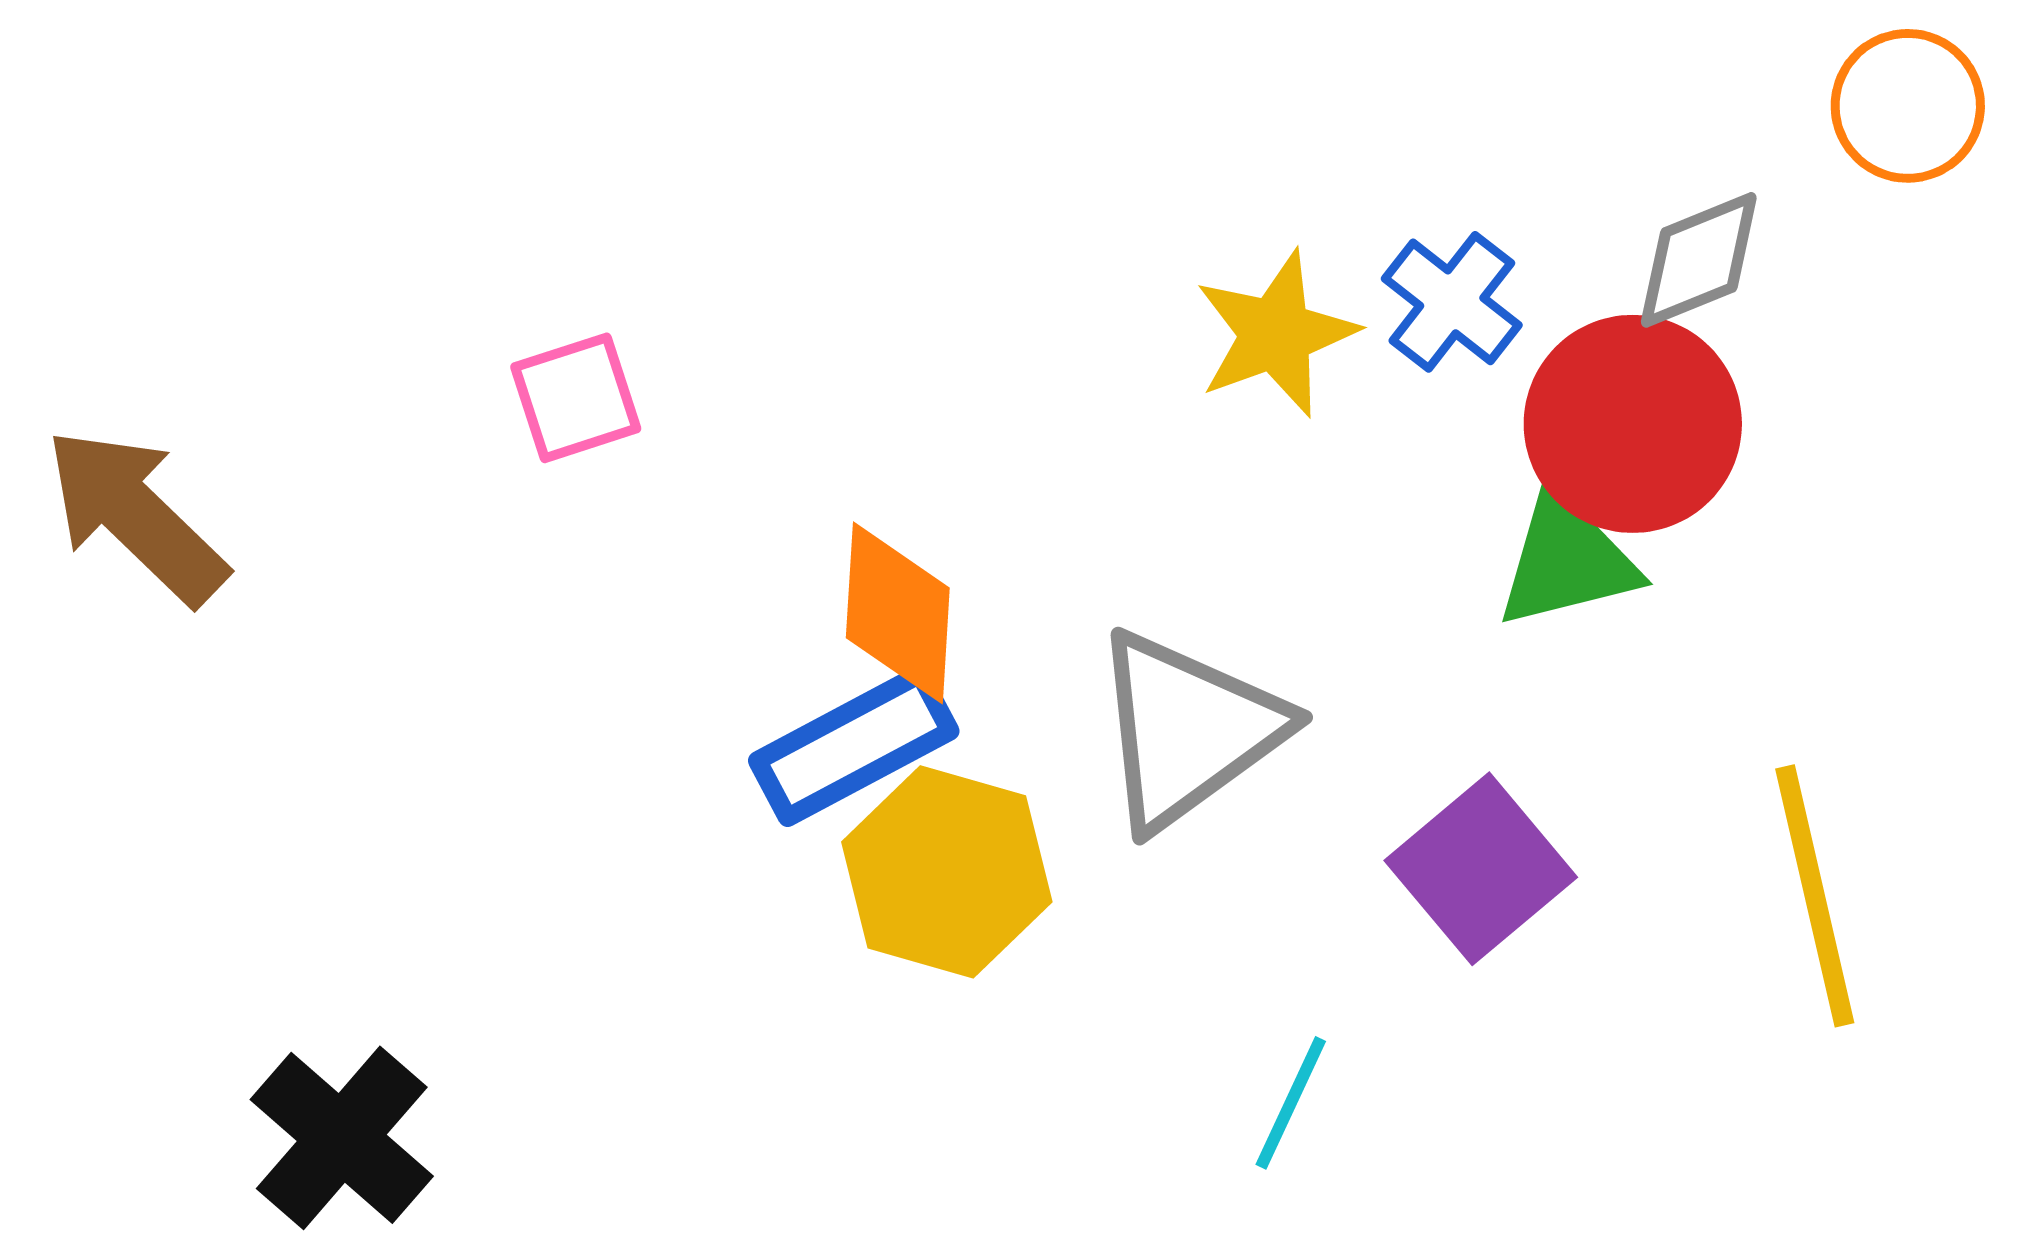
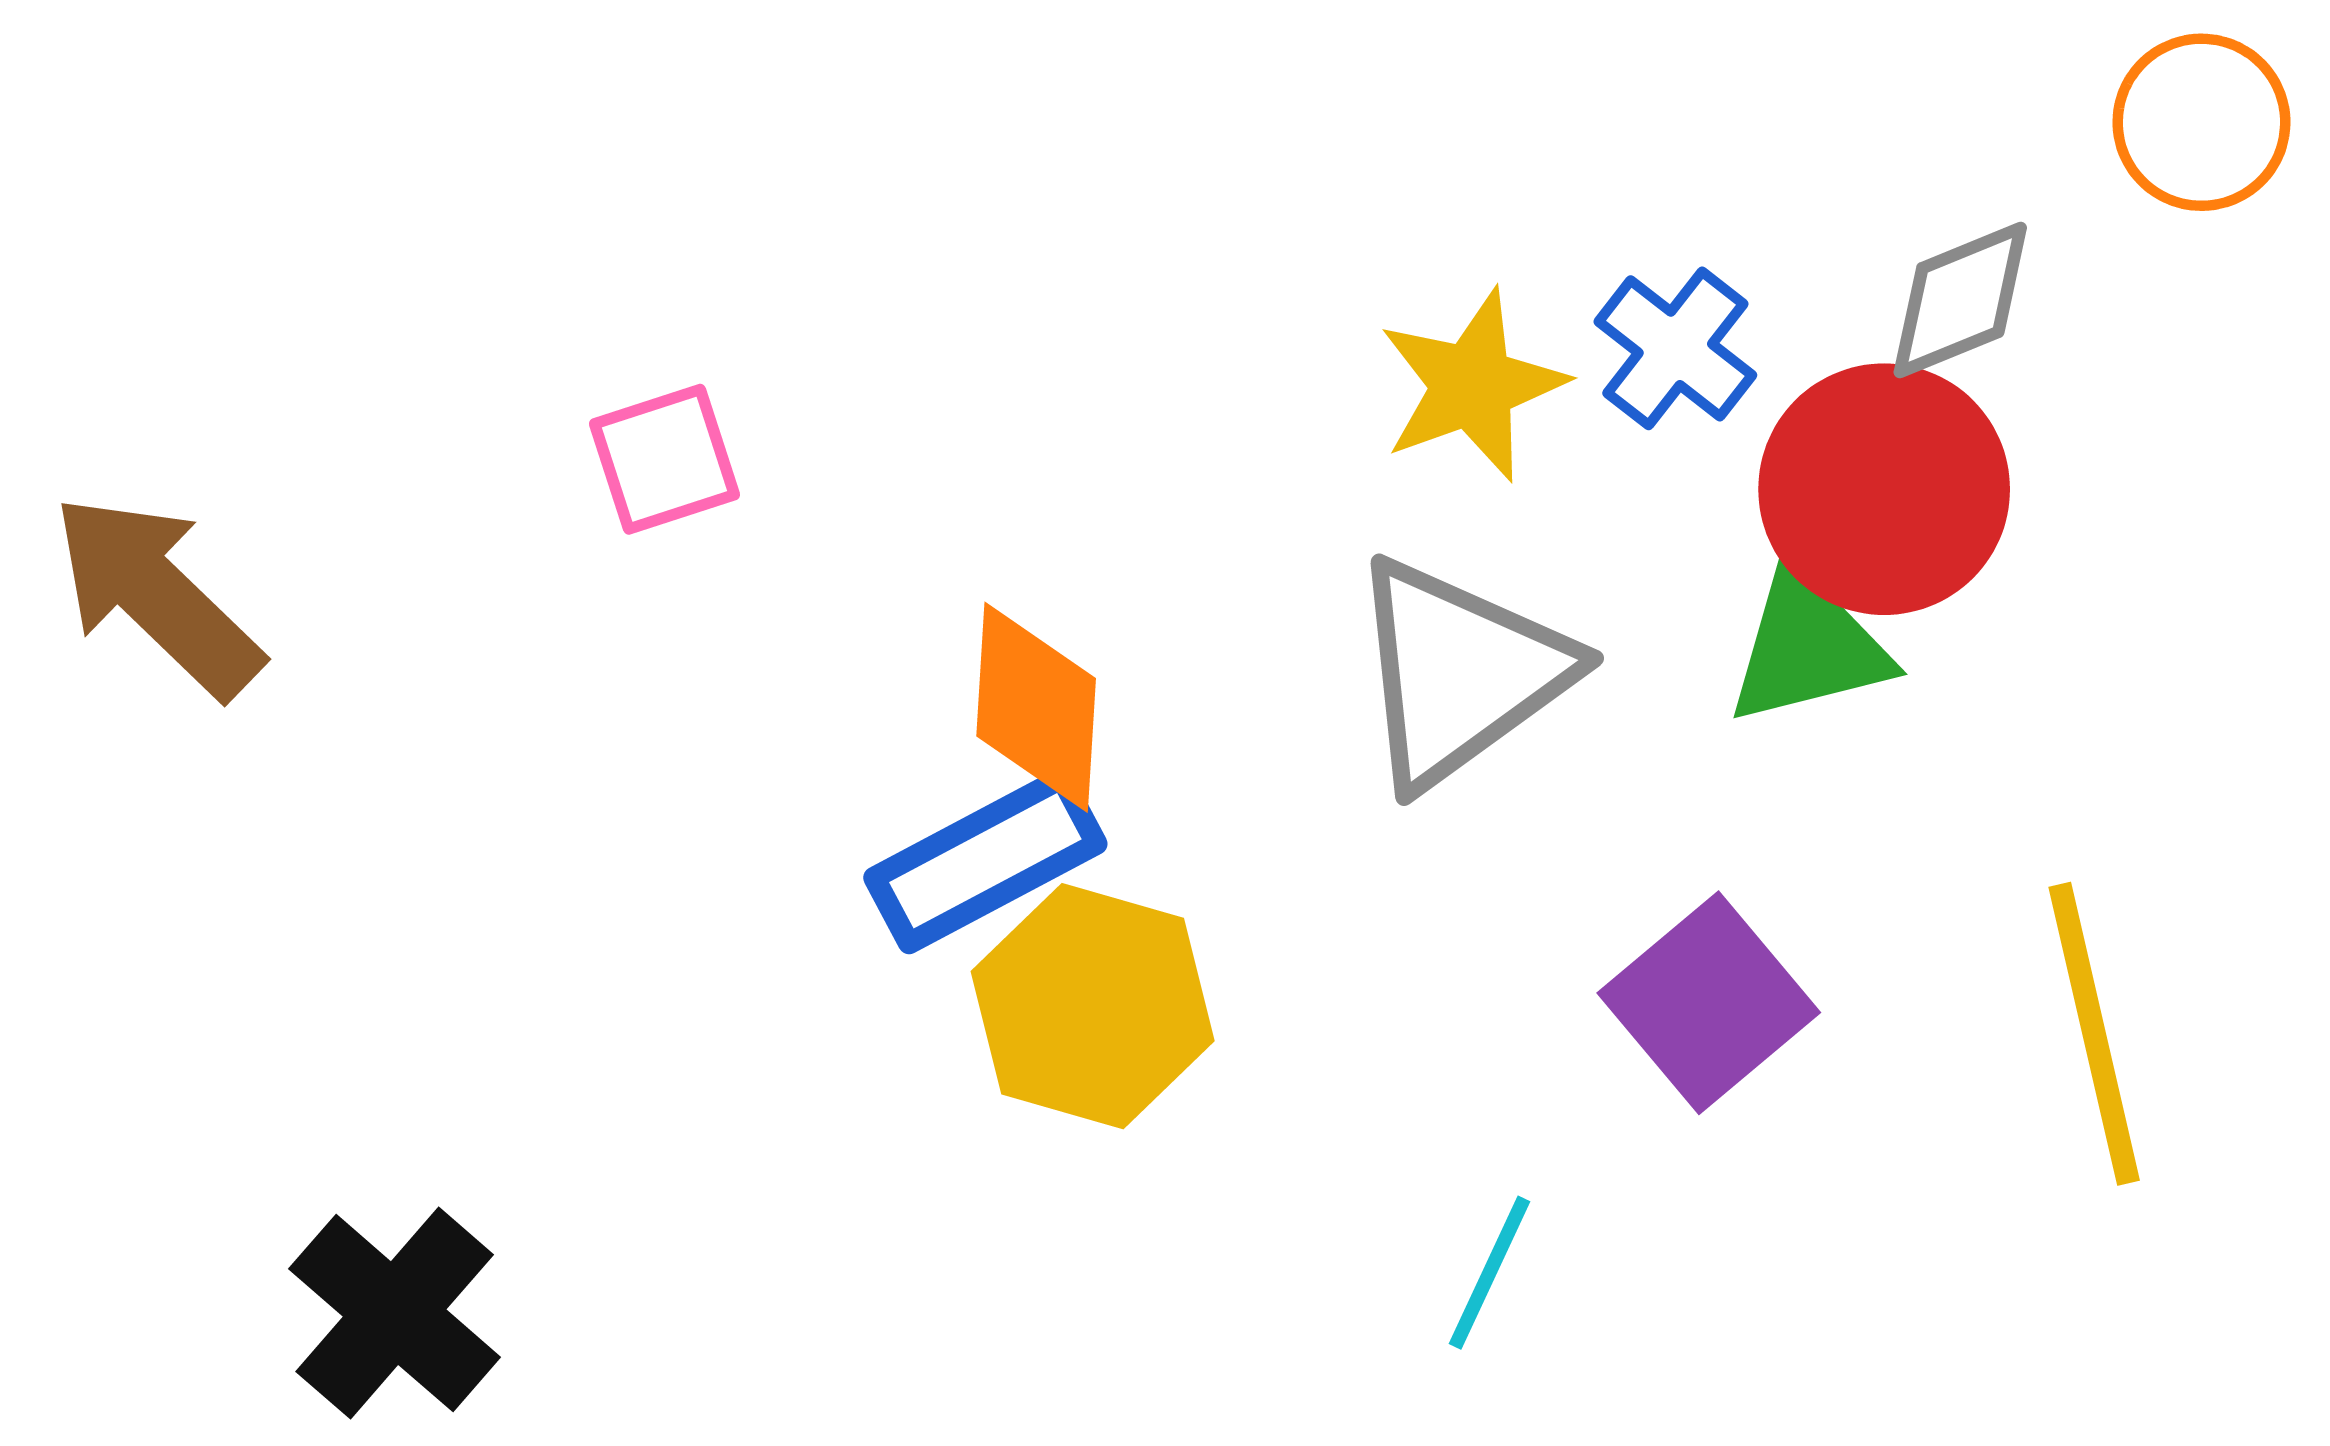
gray triangle: (1188, 730) -> (1460, 673), moved

